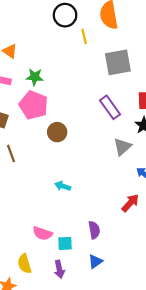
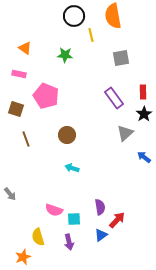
gray square: (118, 62) -> (121, 58), size x0.7
green star: (35, 77) -> (65, 55), moved
brown circle: (57, 132) -> (67, 135), moved
red arrow: (130, 203) -> (117, 220), moved

